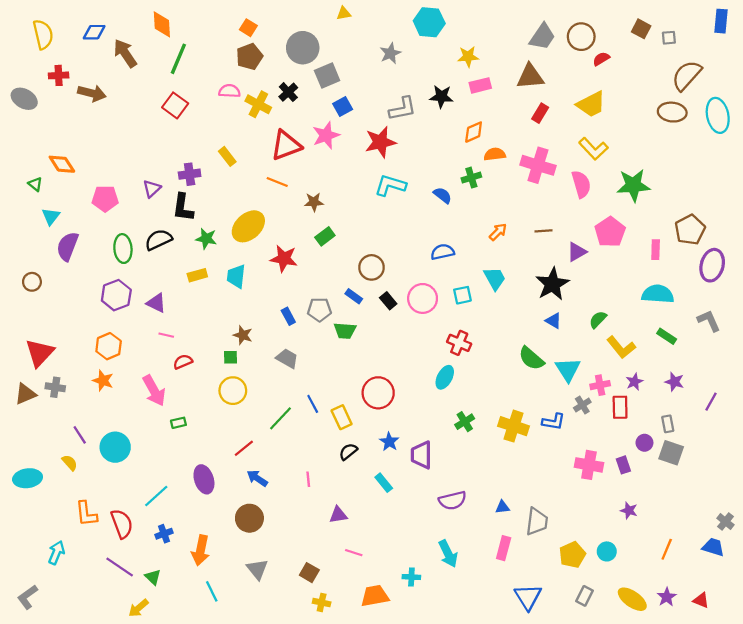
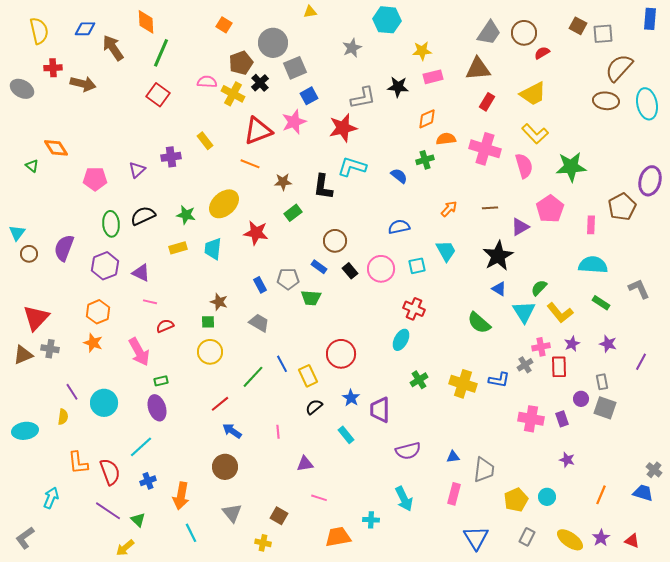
gray square: (669, 38) -> (603, 34), size x1.5
brown pentagon: (249, 57) -> (241, 63), moved
black L-shape: (183, 207) -> (323, 187), moved
cyan triangle: (51, 216) -> (17, 233), moved
purple semicircle: (67, 246) -> (64, 248), moved
purple ellipse: (712, 265) -> (650, 181), moved
cyan triangle: (568, 369) -> (524, 312), moved
yellow semicircle: (70, 463) -> (63, 417), turned 49
purple ellipse: (204, 479) -> (157, 408), moved
yellow cross: (322, 603) -> (263, 543), moved

